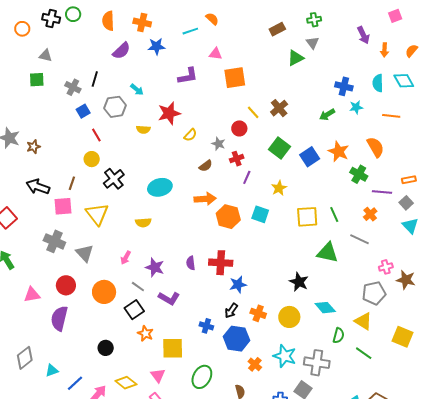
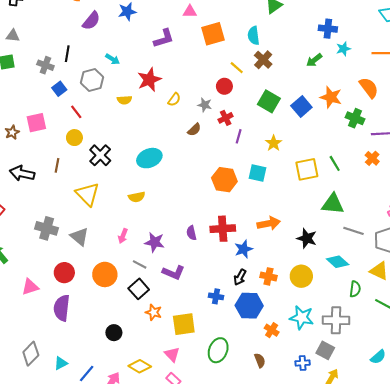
cyan semicircle: (378, 83) -> (254, 36), moved
orange arrow: (205, 199) -> (269, 223), moved
pink square: (63, 206) -> (36, 123), moved
gray line: (359, 239) -> (353, 231), moved

